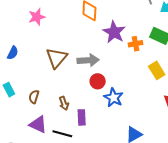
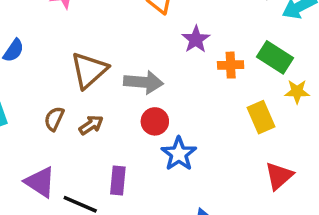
purple star: (114, 32) -> (196, 39), size x0.7
brown semicircle: (34, 97) -> (54, 119), moved
brown arrow: (64, 103) -> (91, 125), moved, turned -112

